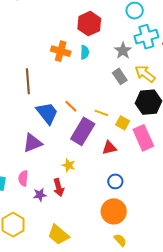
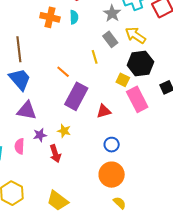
blue trapezoid: (47, 113) -> (20, 79), moved
yellow line: (101, 113) -> (95, 57), moved, turned 56
yellow square: (123, 123) -> (123, 80), moved
purple triangle: (32, 143) -> (27, 111), turned 35
purple star: (40, 195) -> (40, 135), moved

